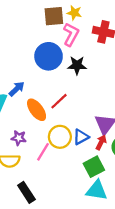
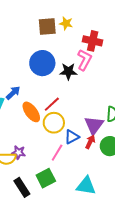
pink L-shape: (71, 34) -> (84, 60), moved
yellow circle: (60, 137) -> (54, 123), moved
purple star: (19, 138) -> (19, 152), moved
pink line: (43, 152) -> (57, 153), moved
green square: (94, 167) -> (46, 178), moved

